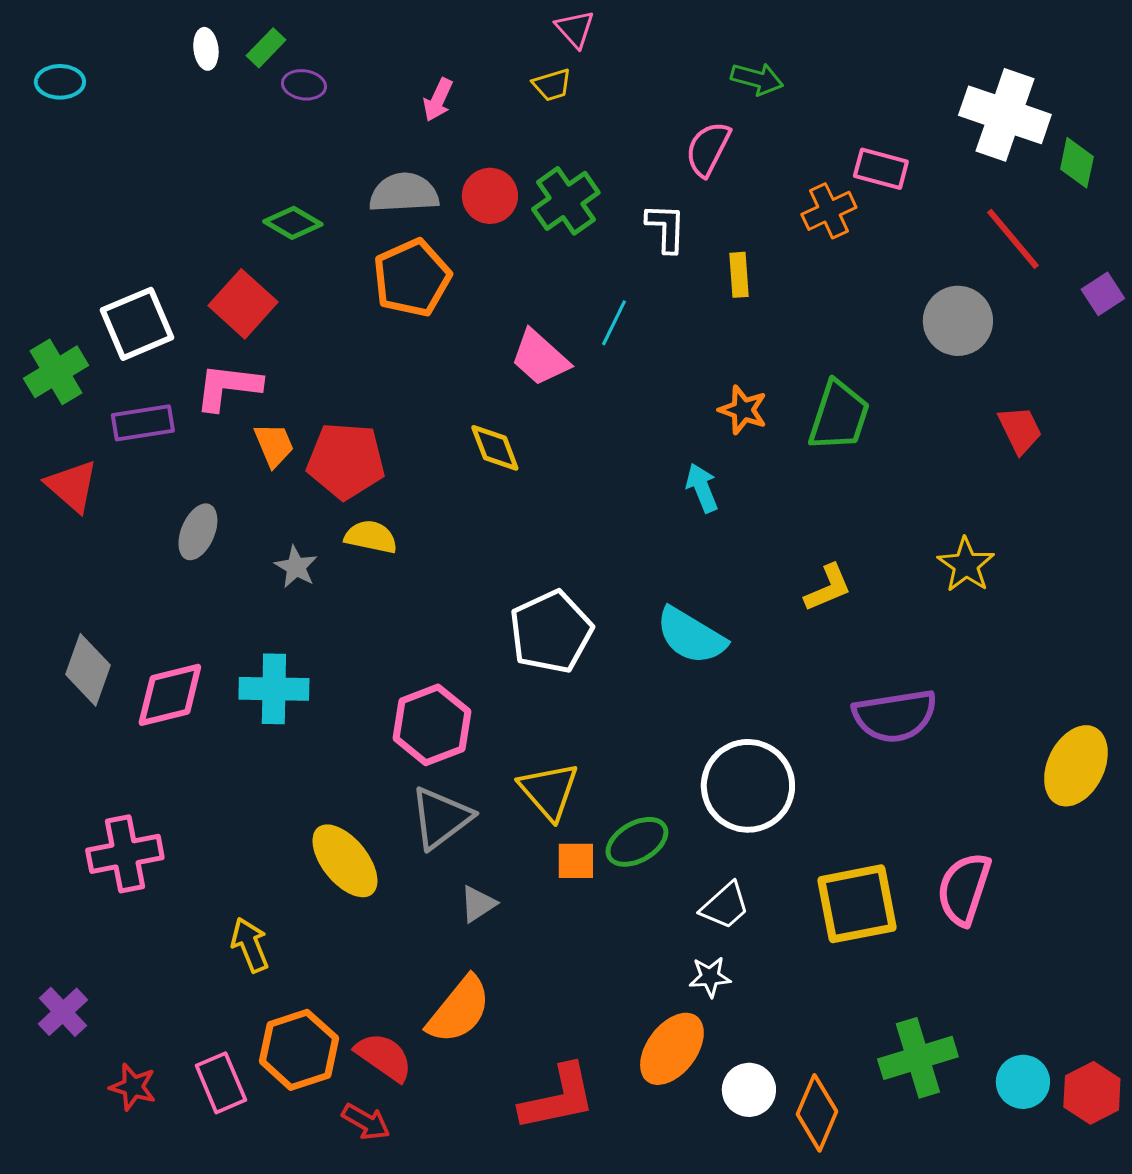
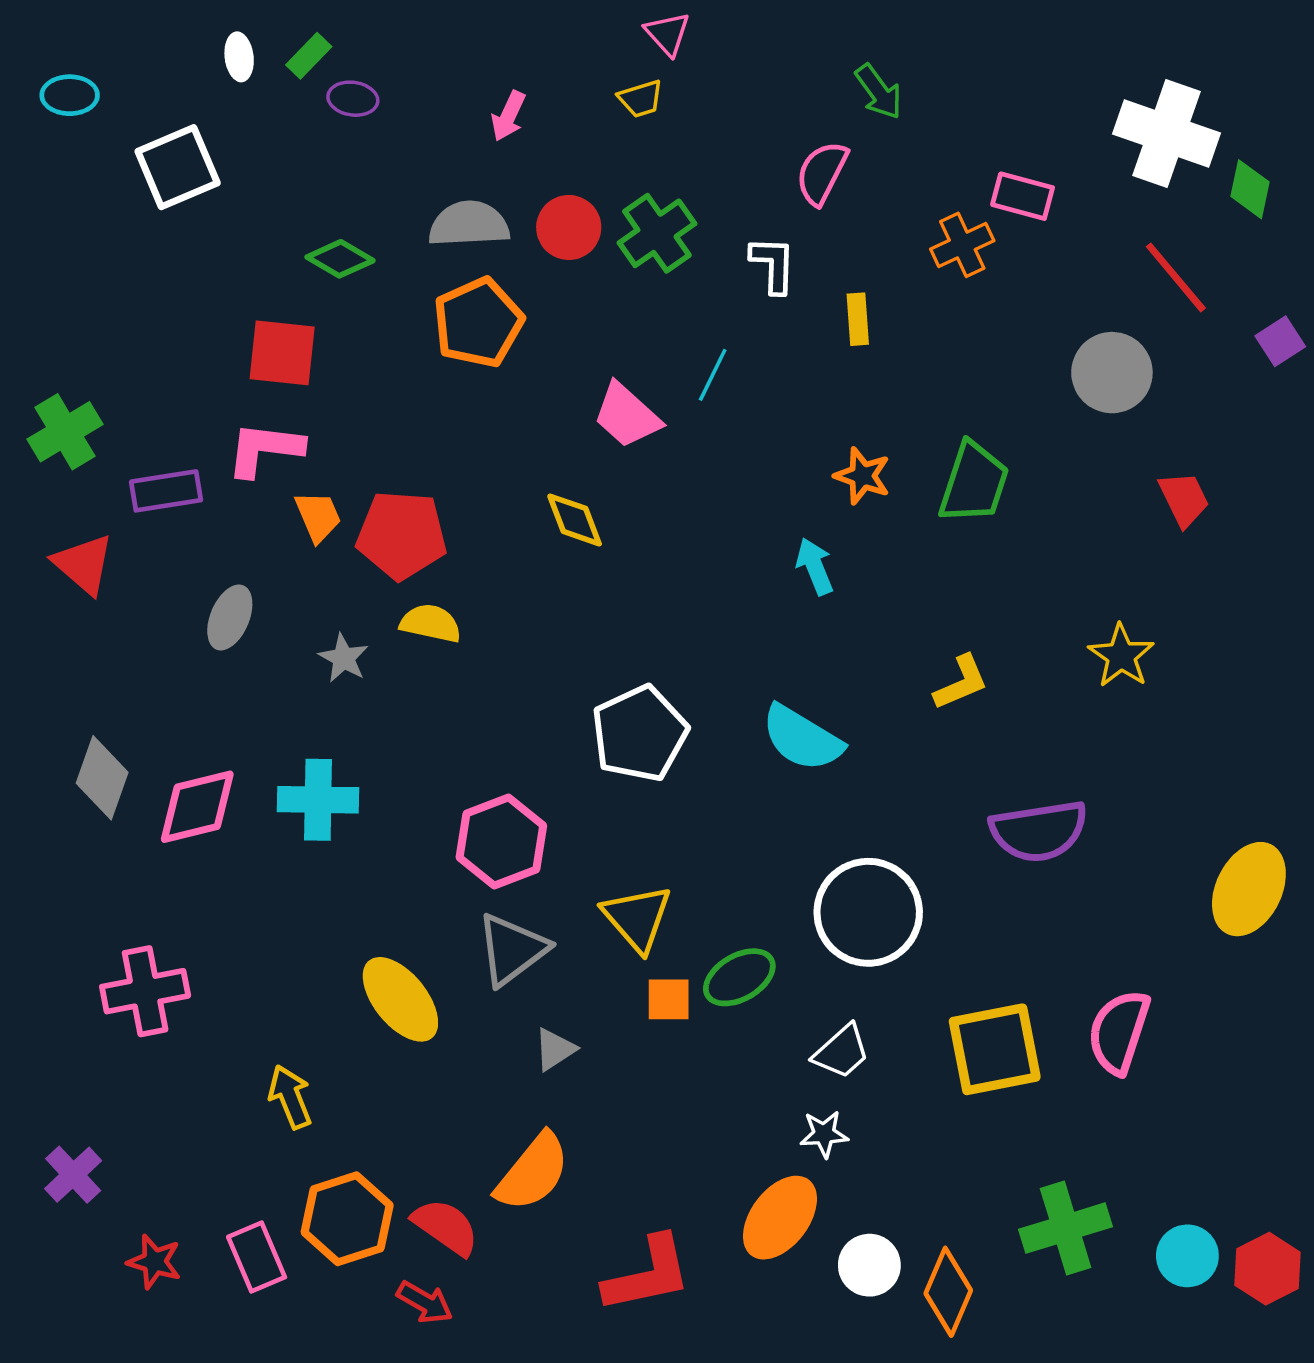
green arrow: (757, 79) -> (879, 92), turned 39
red square: (243, 304) -> (282, 353), turned -36
white square: (137, 324) -> (178, 167), moved

